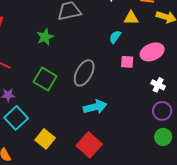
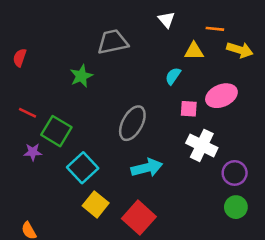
green square: (45, 79) -> (56, 131), moved
white cross: (158, 85) -> (202, 145), moved, size x1.6
cyan square: (16, 118) -> (83, 168), moved
yellow square: (45, 139) -> (96, 204), moved

